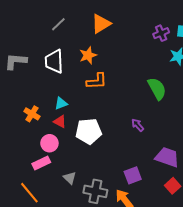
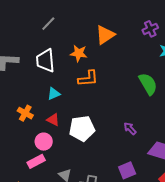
orange triangle: (101, 24) -> (105, 35), moved
orange star: (88, 55) -> (79, 53), turned 30
cyan triangle: (61, 103) -> (54, 94), moved
purple arrow: (138, 125) -> (130, 128), moved

